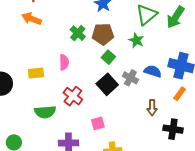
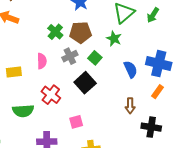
green arrow: (175, 17) -> (153, 15), size x0.7
green square: (108, 57) -> (95, 58), moved
blue semicircle: (153, 71) -> (131, 69), turned 48
gray cross: (130, 78) -> (70, 56), moved, turned 35

